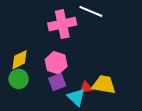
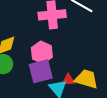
purple square: (57, 82) -> (41, 71), size x1.4

